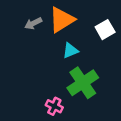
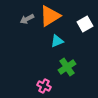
green cross: (83, 83) -> (67, 67), size x0.7

